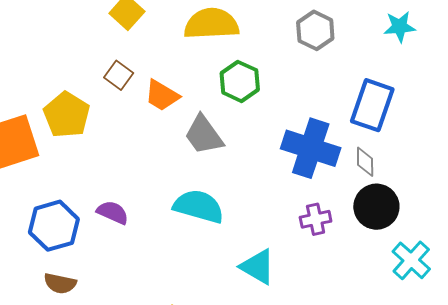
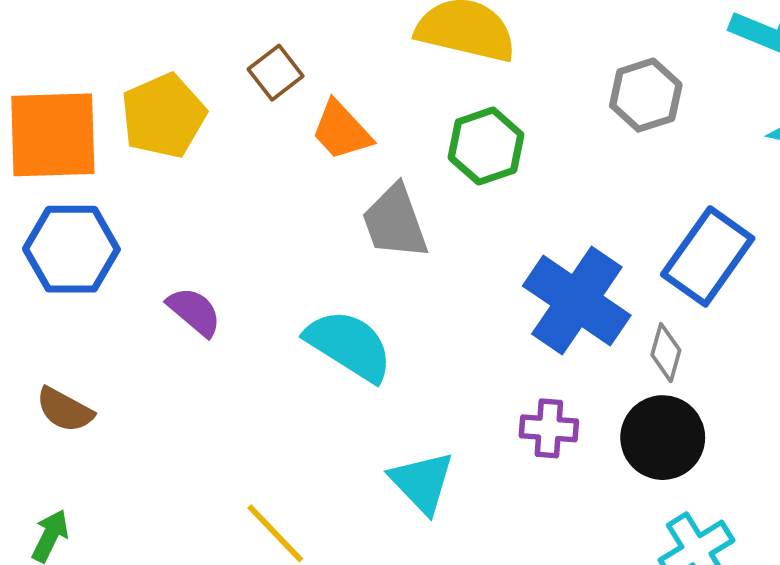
blue hexagon: (54, 226) -> (71, 249), moved

